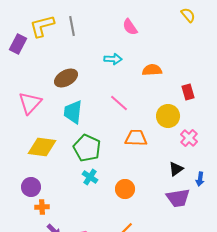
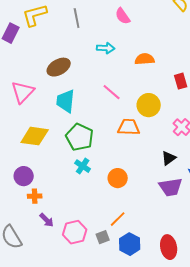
gray line: (72, 26) -> (77, 18), moved
yellow circle: (168, 116) -> (149, 105), moved

